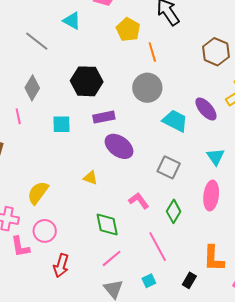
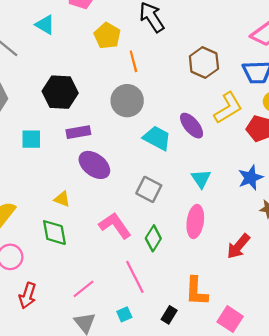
pink L-shape: (139, 201) -> (115, 225), size x1.4
green diamond: (107, 224) -> (54, 233), moved

